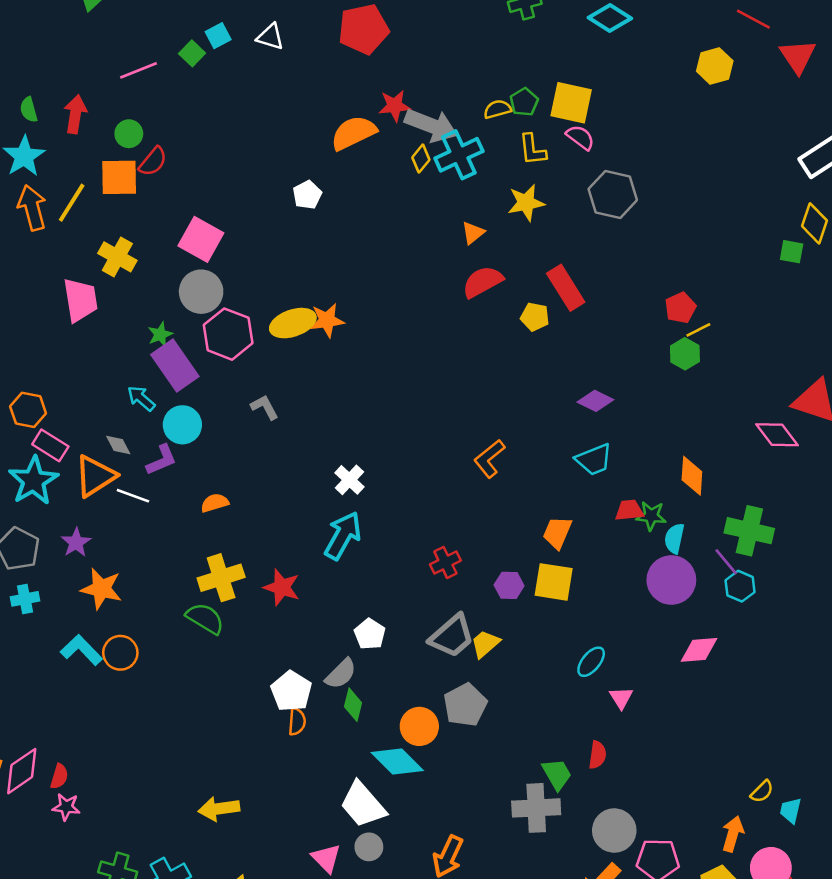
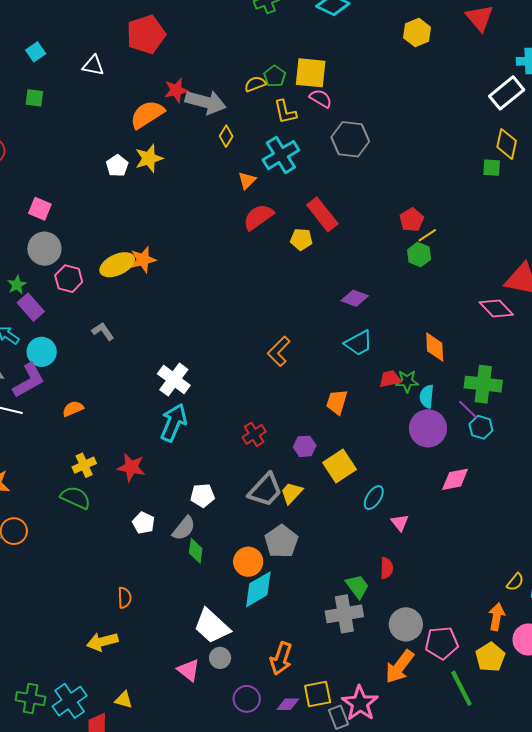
white triangle: (270, 37) -> (93, 66), moved
green square: (192, 53) -> (34, 98), moved, turned -30
cyan cross: (459, 155) -> (281, 155), moved
yellow diamond: (421, 159) -> (226, 136), moved
yellow star: (526, 203) -> (149, 158), moved
pink square: (201, 239) -> (40, 209), size x0.7
pink hexagon: (228, 334) -> (69, 279), size x0.7
purple rectangle: (175, 366) -> (31, 307), size x0.7
purple L-shape: (162, 460) -> (29, 380), size x1.4
white cross: (349, 480) -> (174, 380), size x1.4
yellow cross: (221, 578) -> (84, 465), size x0.7
yellow square: (554, 582) -> (339, 466), moved, turned -36
white pentagon: (370, 634) -> (203, 495), turned -30
white pentagon: (291, 691) -> (144, 523), moved, size x0.7
orange semicircle: (297, 722) -> (125, 598), moved
cyan diamond: (397, 761) -> (258, 589), moved, turned -69

